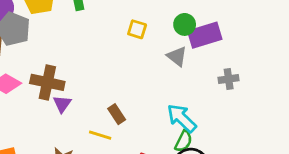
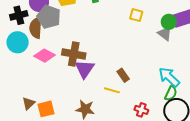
green circle: (185, 24) -> (169, 22), moved
purple triangle: (62, 104) -> (85, 69), size x1.5

